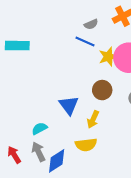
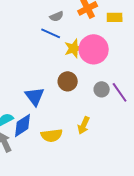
yellow arrow: (93, 119) -> (84, 125), moved
blue diamond: (57, 161) -> (23, 125), moved

